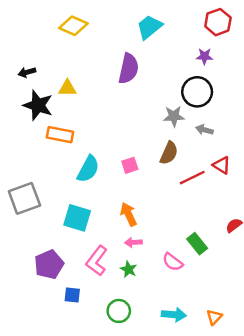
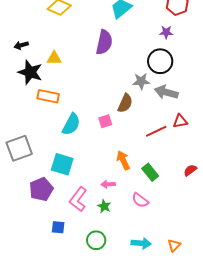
gray arrow: (204, 130) -> (166, 92), size x1.6
brown semicircle: (169, 153) -> (125, 103), moved
red triangle: (222, 165) -> (180, 121), turned -42
orange arrow: (129, 214) -> (123, 160), moved
green rectangle: (197, 244) -> (150, 172), moved
purple pentagon: (49, 264) -> (41, 189), moved

